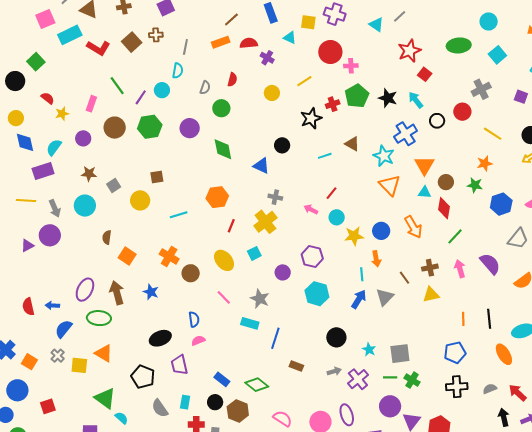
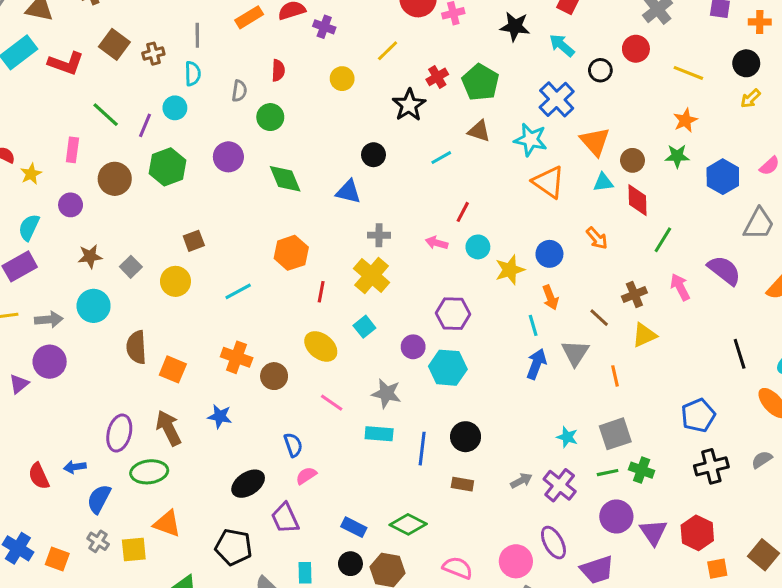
brown cross: (156, 35) -> (153, 54), moved
green pentagon: (357, 96) -> (480, 82), moved
black star: (388, 98) -> (515, 27), moved
gray arrow: (55, 208) -> (49, 320), turned -60
orange arrow: (413, 227) -> (597, 238), size x0.7
brown semicircle: (107, 237) -> (136, 347), size x1.5
cyan hexagon: (317, 294) -> (448, 368), moved
orange line: (463, 319) -> (615, 376), moved
black circle: (336, 337) -> (466, 437), moved

